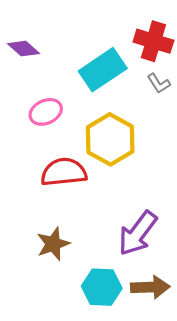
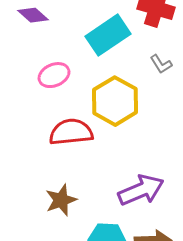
gray L-shape: (159, 83) -> (161, 64), moved
purple arrow: (138, 233) -> (141, 190), turned -150

